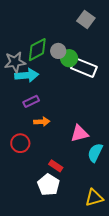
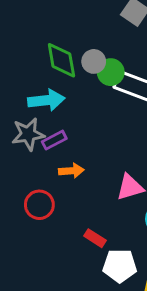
green diamond: (37, 50) -> (61, 60), turned -70
gray star: (15, 62) -> (28, 134), moved
white pentagon: (48, 185) -> (120, 266), moved, turned -30

